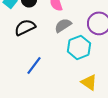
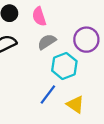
blue line: (34, 65) -> (48, 95), moved

